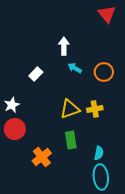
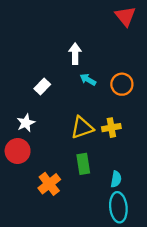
white star: (12, 105) -> (26, 123), moved

